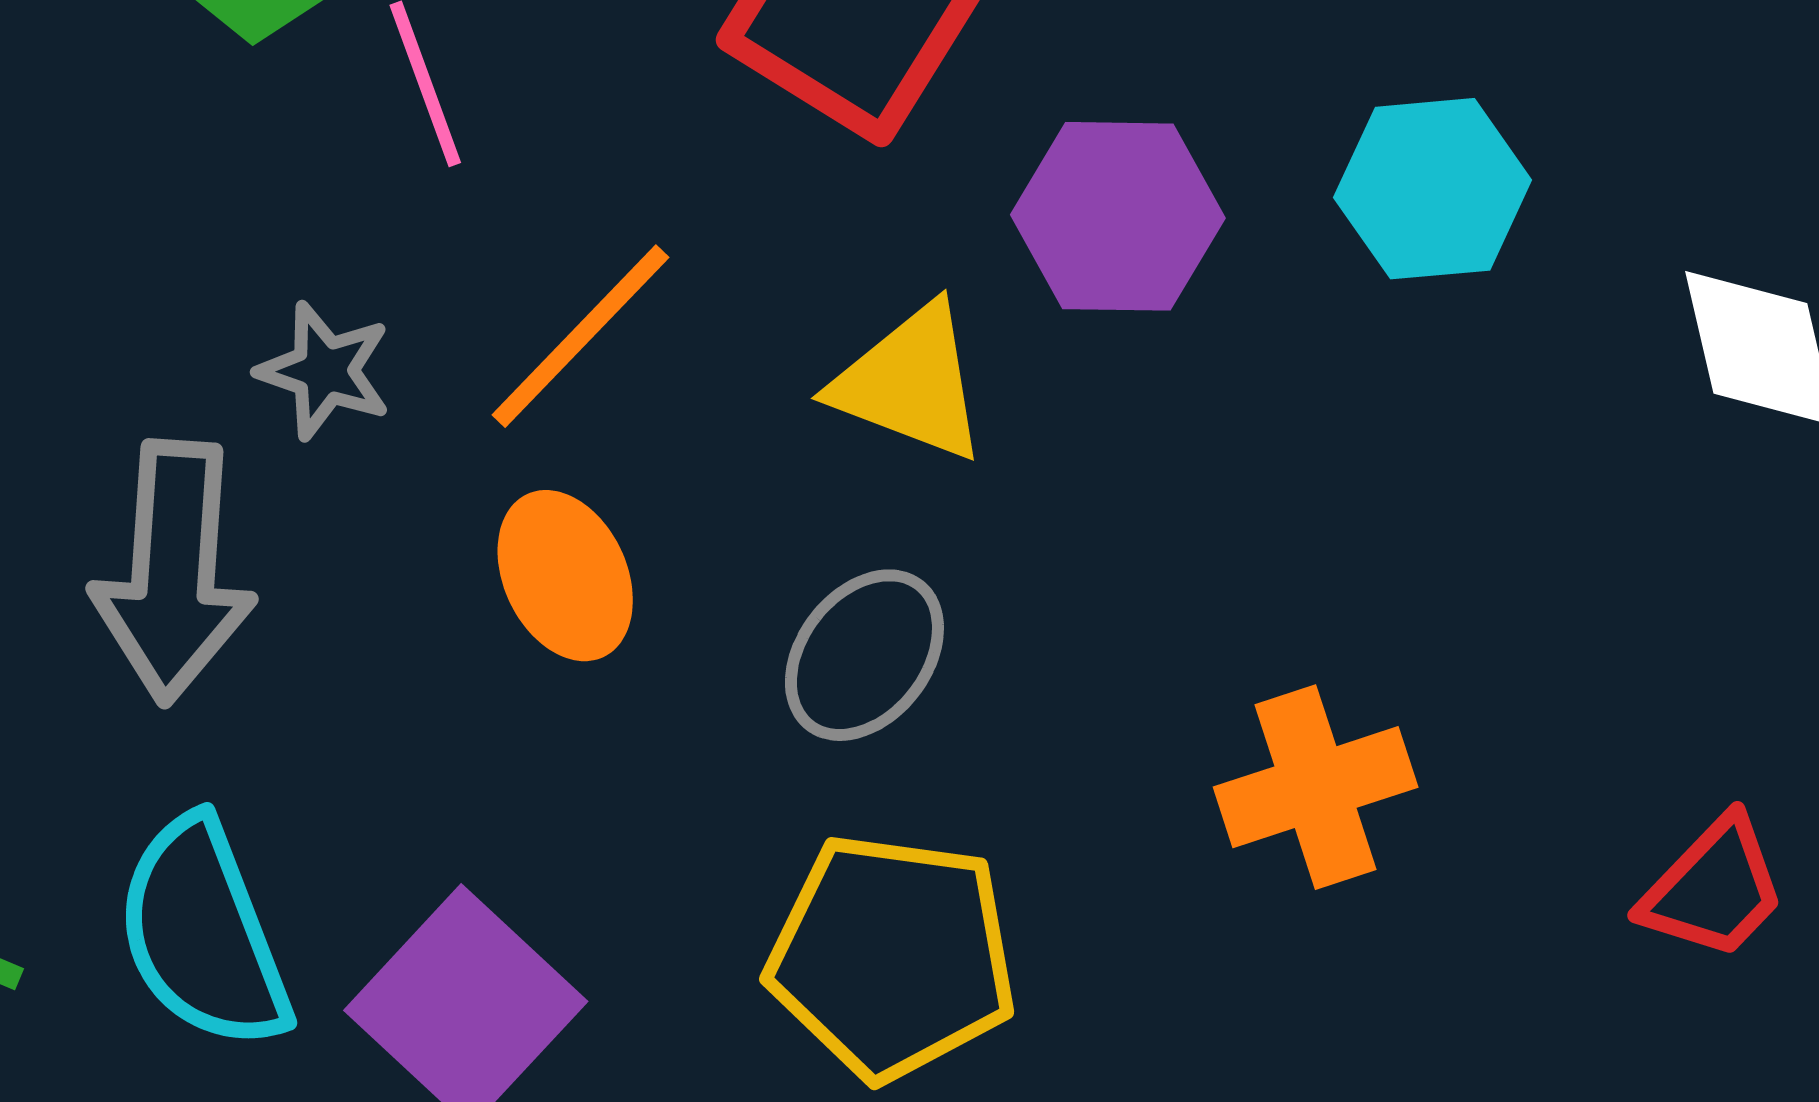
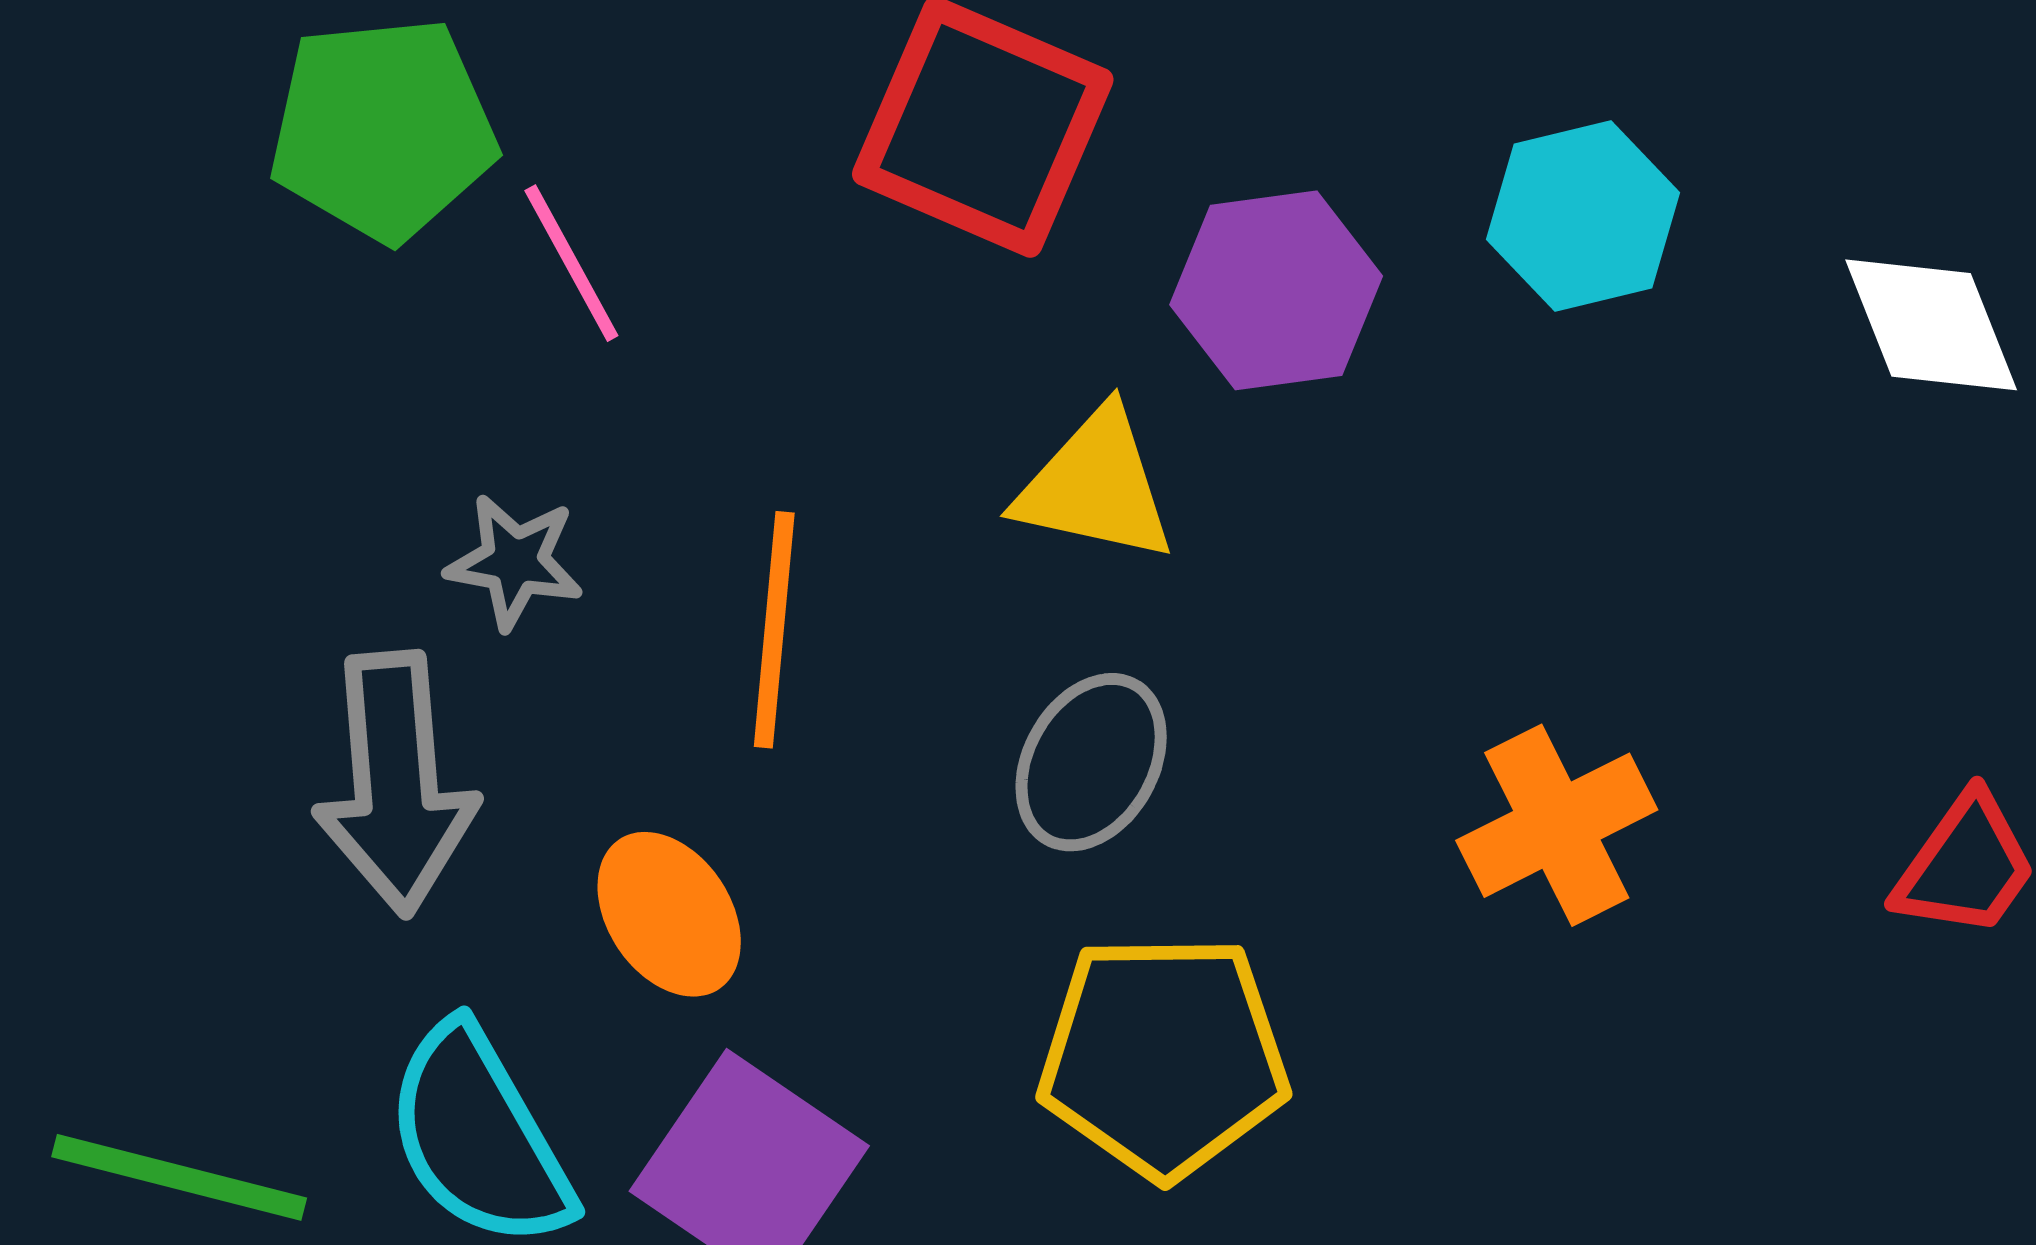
orange line: (581, 336) -> (774, 630), moved, turned -30
orange ellipse: (565, 576) -> (669, 914), moved

